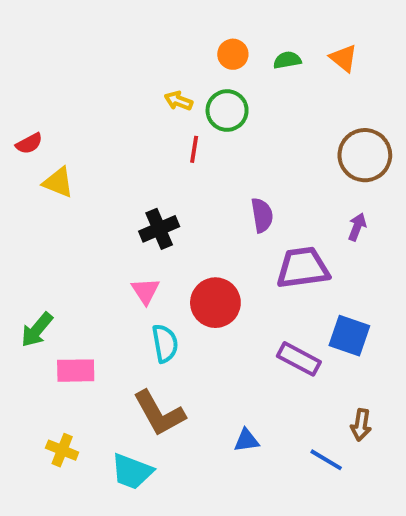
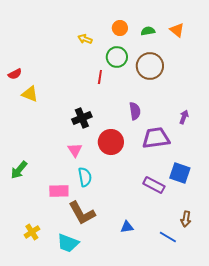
yellow arrow: (179, 101) -> (85, 39), moved
brown circle: (365, 155) -> (150, 66), moved
red circle: (215, 303) -> (111, 142), moved
pink rectangle: (76, 371) -> (59, 191), moved
yellow cross: (62, 450) -> (32, 232), turned 35

